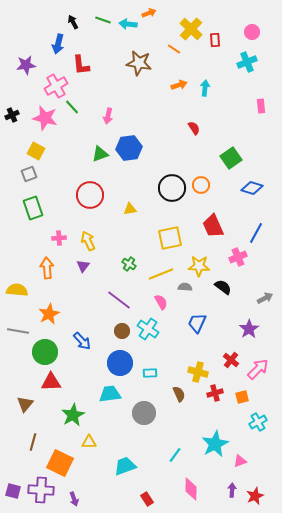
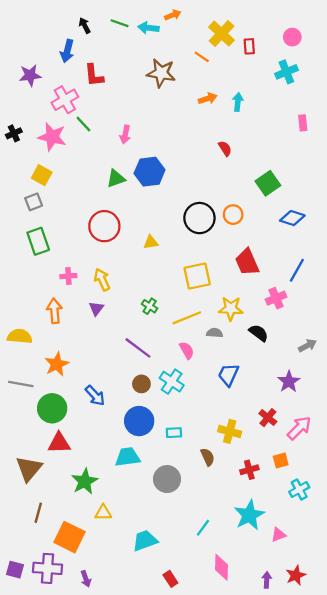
red cross: (215, 393) -> (249, 470), moved
brown triangle: (25, 404) -> (29, 469), size x1.4
purple arrow: (232, 490) -> (267, 580), moved

